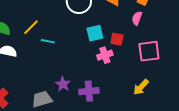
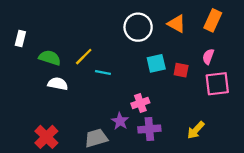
pink semicircle: (137, 18) -> (208, 57), moved
pink cross: (105, 55) -> (140, 103), moved
yellow arrow: (141, 87) -> (196, 130), moved

